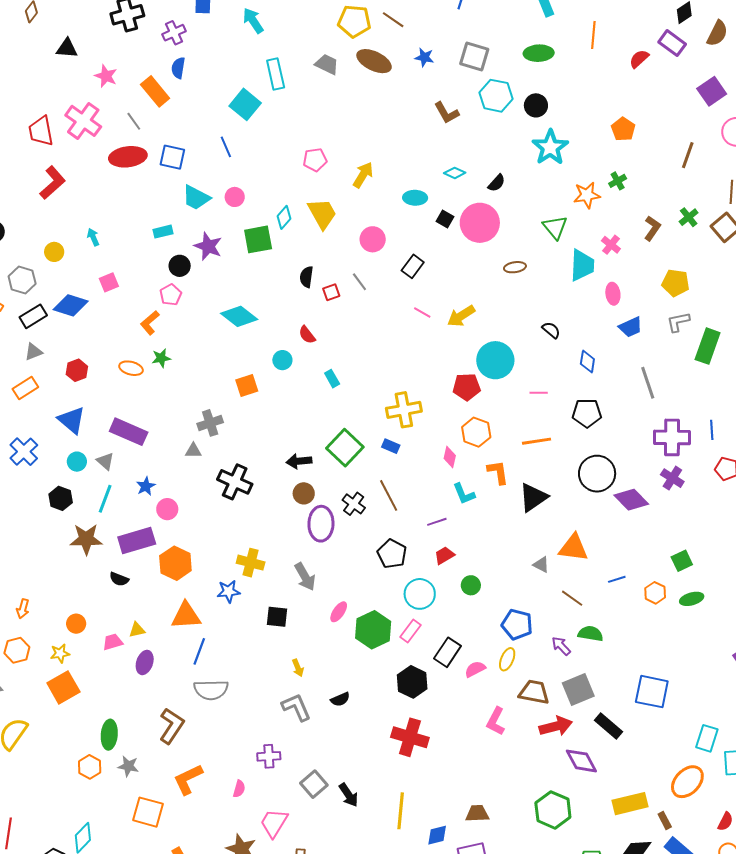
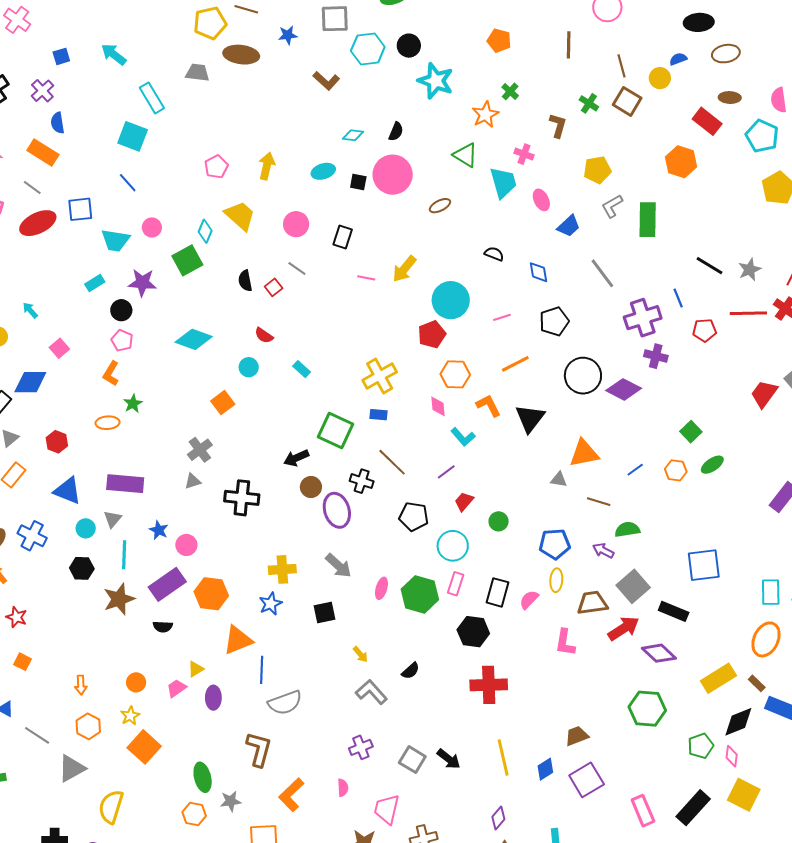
gray triangle: (105, 461) -> (113, 519), turned 48

